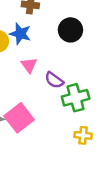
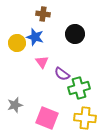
pink square: (19, 118) -> (47, 118), moved, turned -30
yellow cross: (83, 135) -> (85, 118), size x1.5

